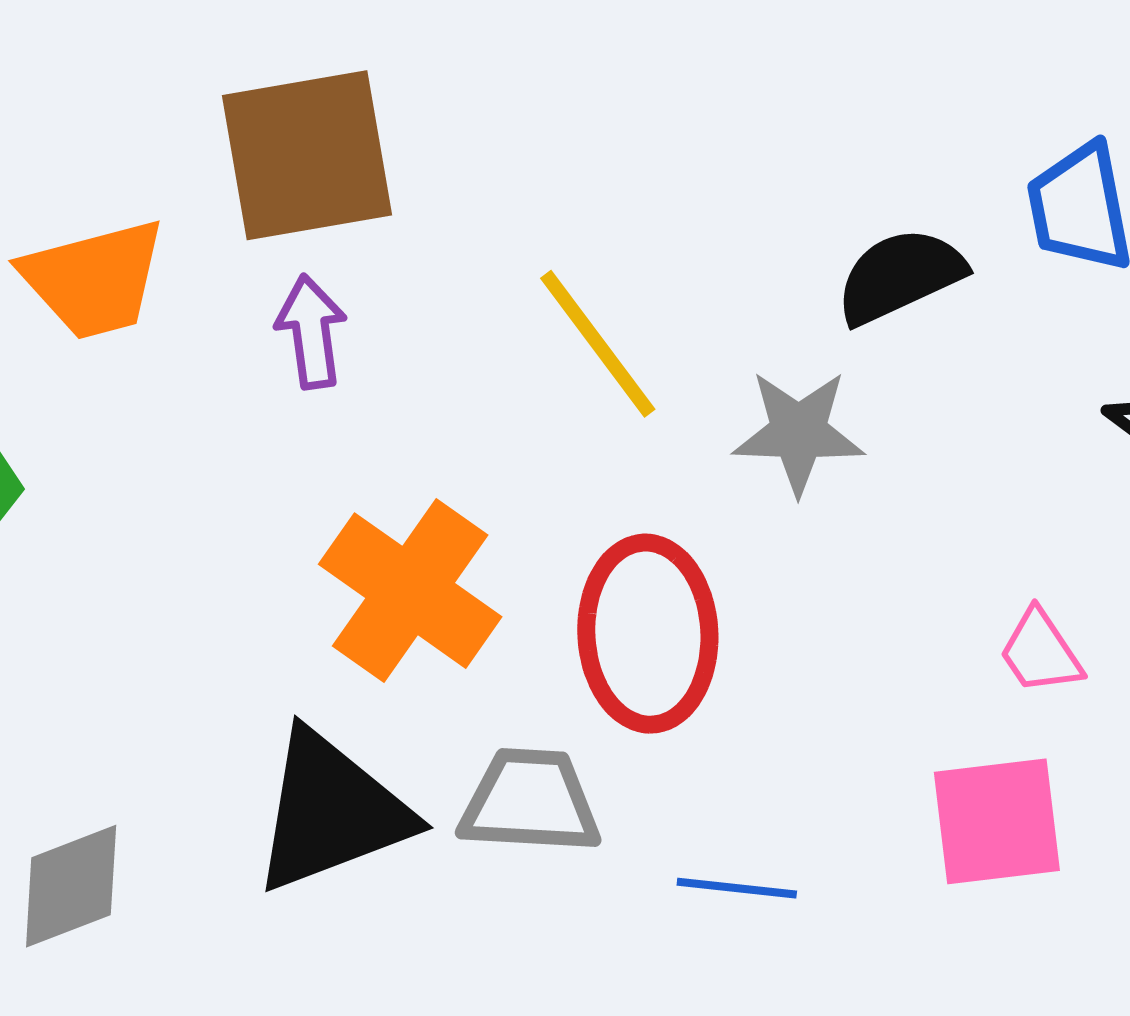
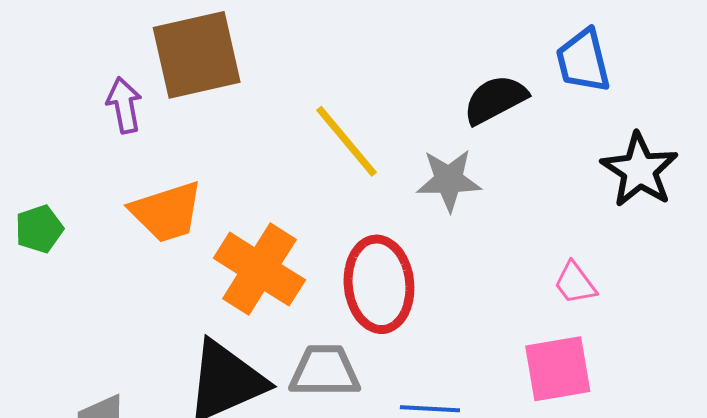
orange trapezoid: (94, 279) -> (167, 212), moved
purple arrow: (311, 332) -> (124, 105), moved

